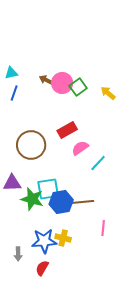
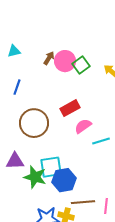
brown arrow: (46, 80) -> (49, 58), turned 96
blue line: (14, 93) -> (17, 87), moved
cyan line: (98, 163) -> (101, 141), turned 30
brown line: (82, 202) -> (83, 202), moved

